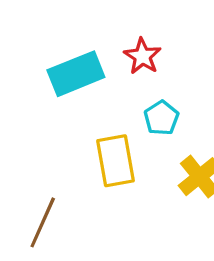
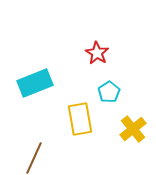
cyan rectangle: (76, 74) -> (35, 83), moved

